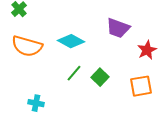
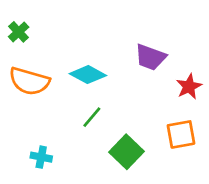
green square: (100, 77) -> (126, 152), moved, size x1.4

